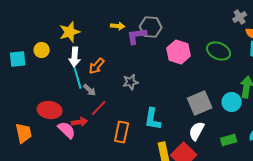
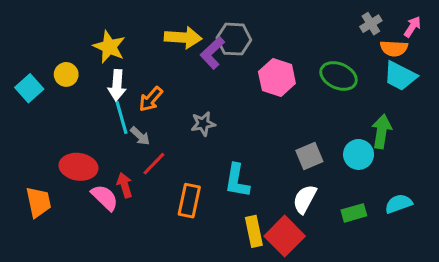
yellow arrow: (118, 26) -> (183, 38), size x1.6
yellow star: (70, 32) -> (109, 47), turned -30
purple L-shape: (137, 36) -> (212, 53), turned -35
cyan square: (18, 59) -> (29, 88), turned -36
gray square: (200, 103) -> (309, 156), size x0.7
red arrow: (80, 122) -> (125, 185), turned -98

